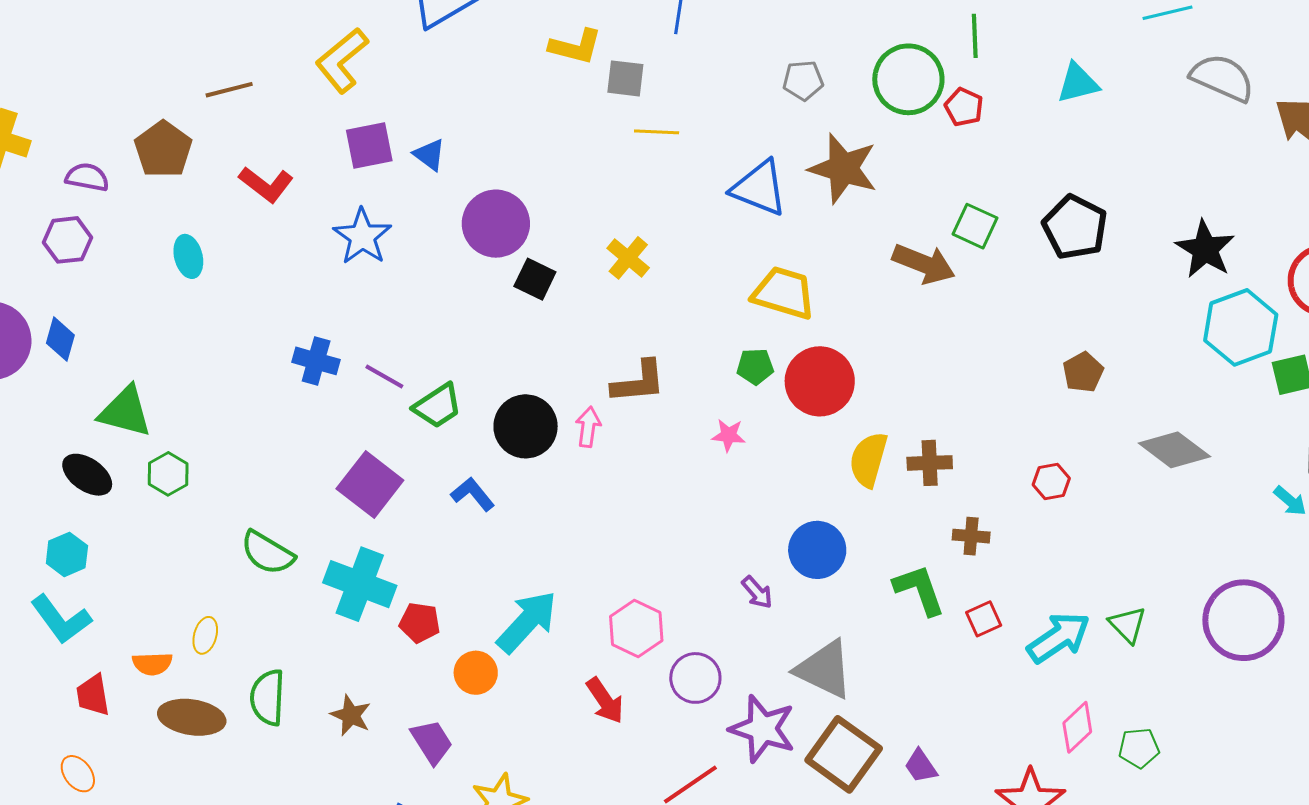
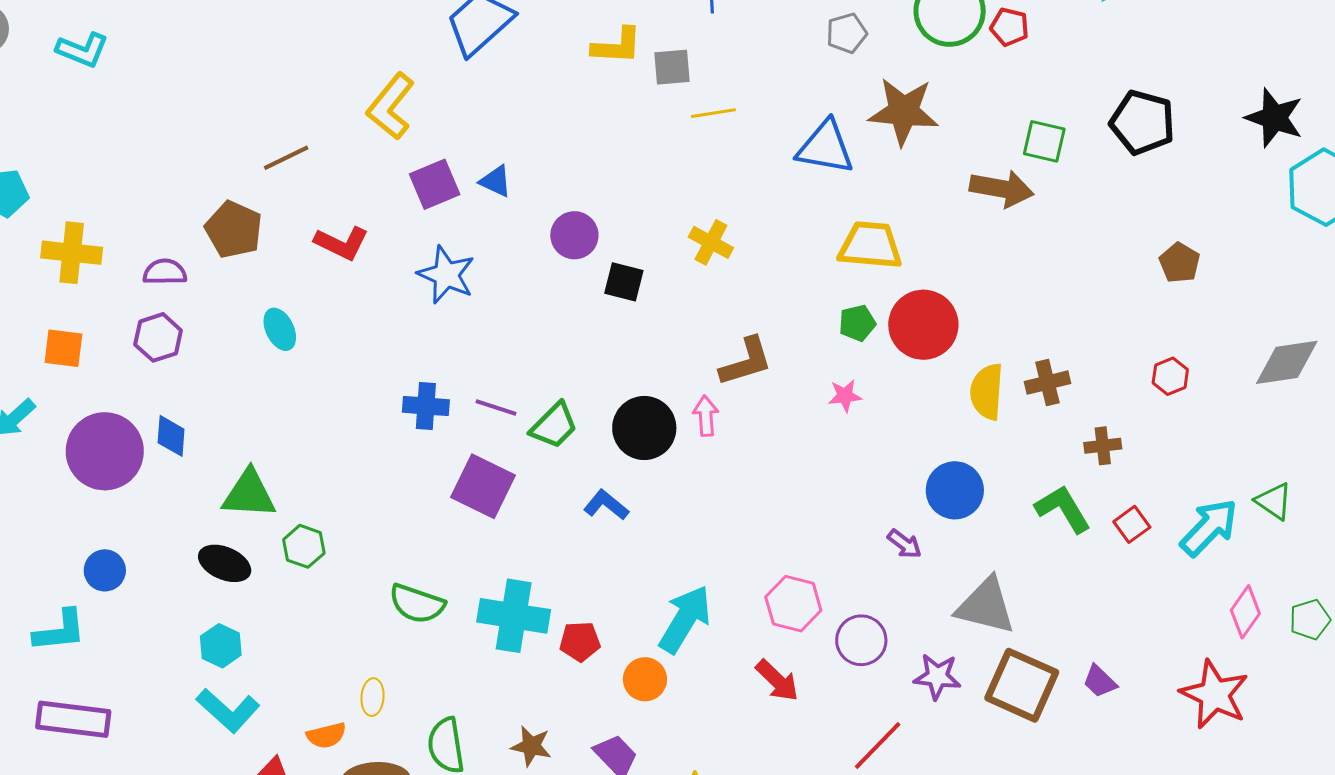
purple circle: (496, 224) -> (574, 235), size x0.7
gray diamond: (1174, 450) -> (1287, 362), moved, turned -34
purple square: (370, 485) -> (483, 486), moved
purple star: (763, 729) -> (937, 676), size x0.7

